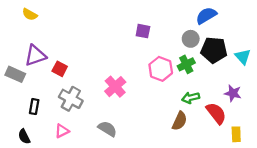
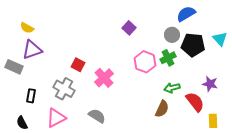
yellow semicircle: (30, 14) -> (27, 28), moved
purple square: (143, 31) -> (129, 28), turned 32
cyan triangle: (243, 57) -> (220, 39), moved
red square: (60, 69) -> (78, 65), moved
pink triangle: (62, 131) -> (56, 118), size x1.5

